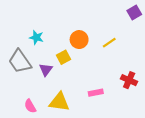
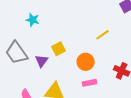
cyan star: (36, 37) -> (33, 20), moved
orange circle: (79, 40) -> (86, 62), moved

